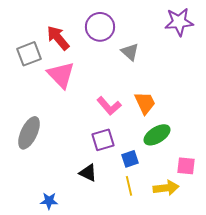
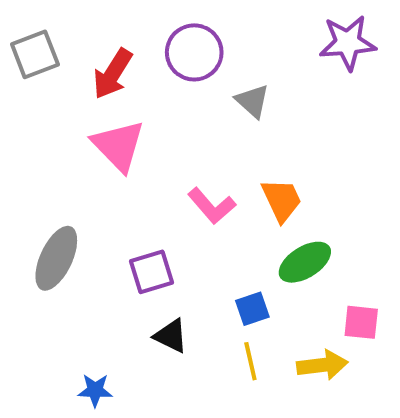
red arrow: (58, 38) -> (113, 74), turned -108
gray square: (29, 54) -> (35, 54), moved
purple square: (103, 140) -> (151, 272), moved

